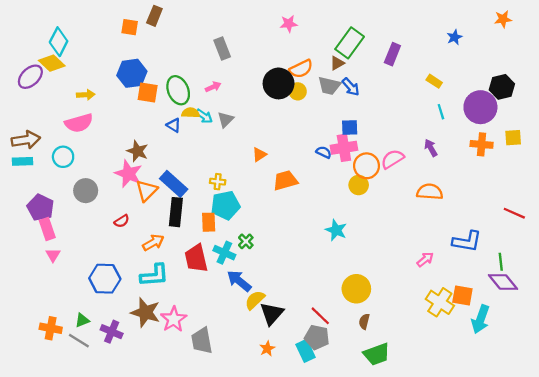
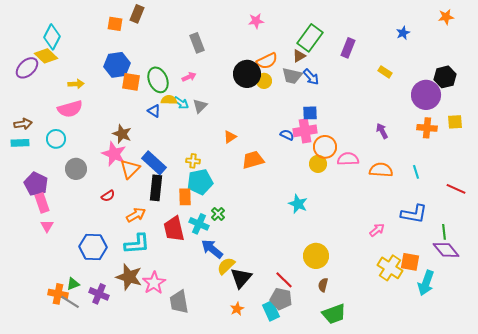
cyan line: (441, 112) -> (416, 172), moved
brown arrow: (26, 140) -> (23, 124), size x0.7
pink semicircle: (392, 159) -> (348, 159), moved, turned 30
orange cross: (51, 328) -> (58, 294), moved

